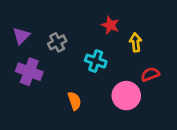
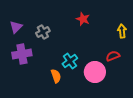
yellow arrow: (136, 42) -> (122, 31), moved
cyan cross: (96, 61) -> (70, 61), moved, turned 35
purple cross: (29, 72) -> (22, 54), turned -30

